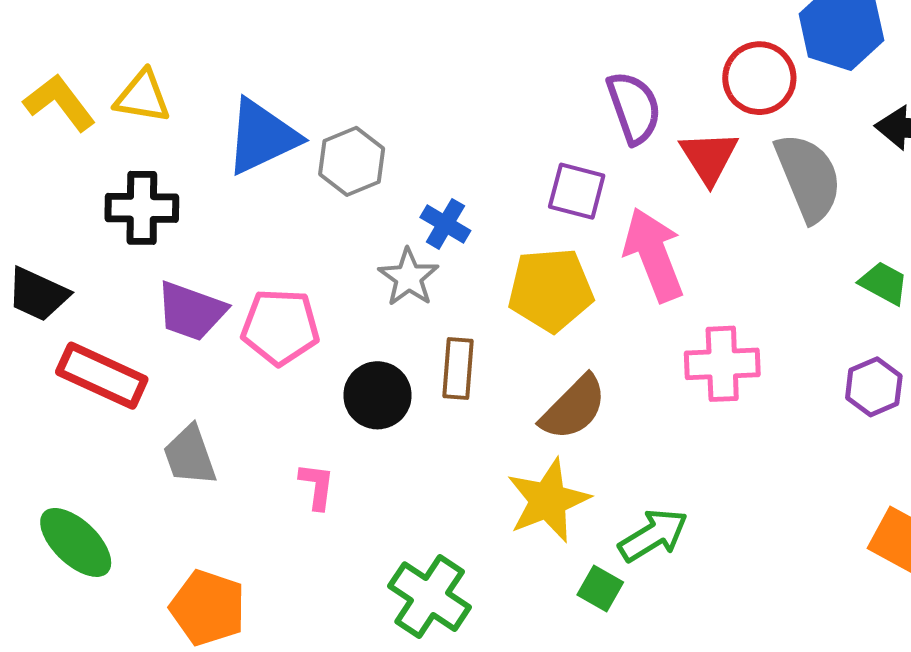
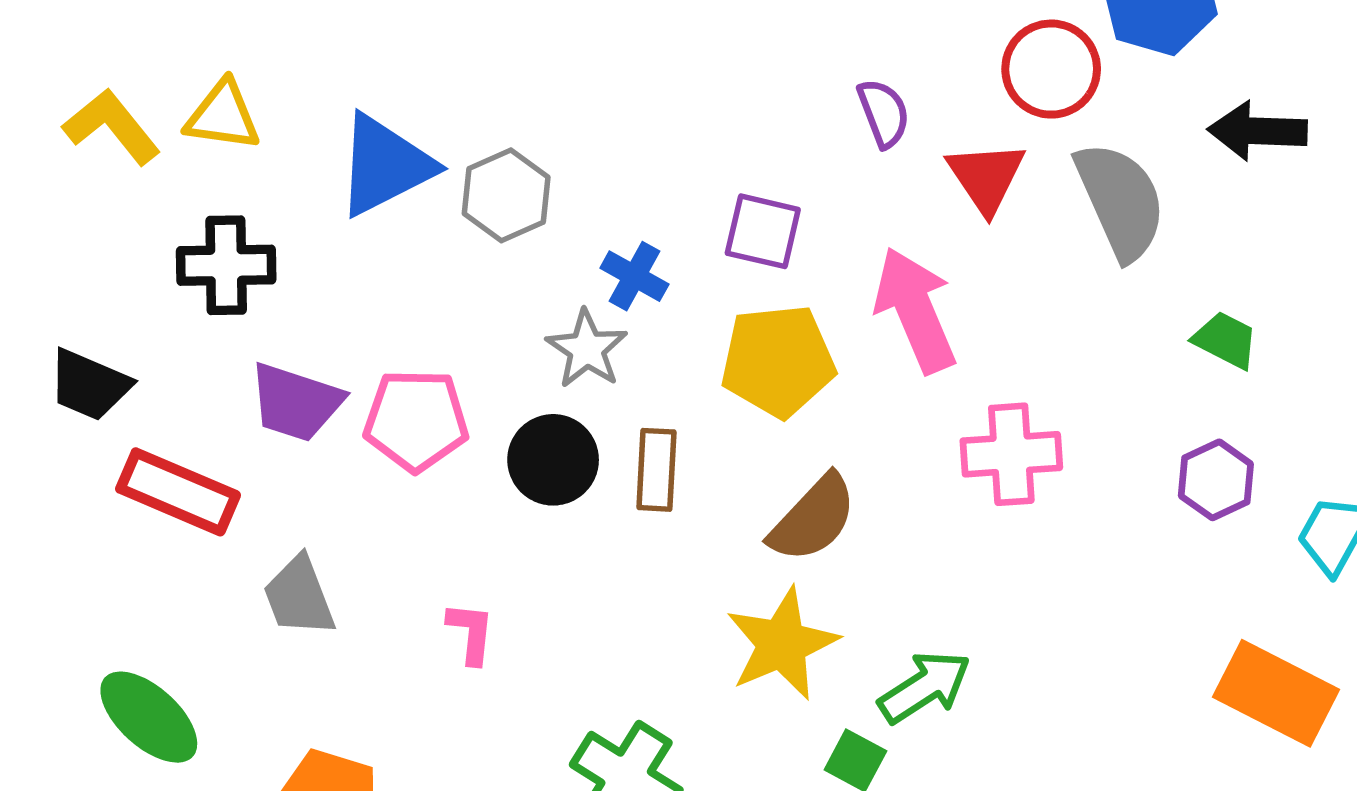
purple semicircle: (634, 108) -> (884, 113), size x0.7
purple square: (577, 191) -> (763, 231), moved
black circle: (377, 395) -> (553, 460), moved

